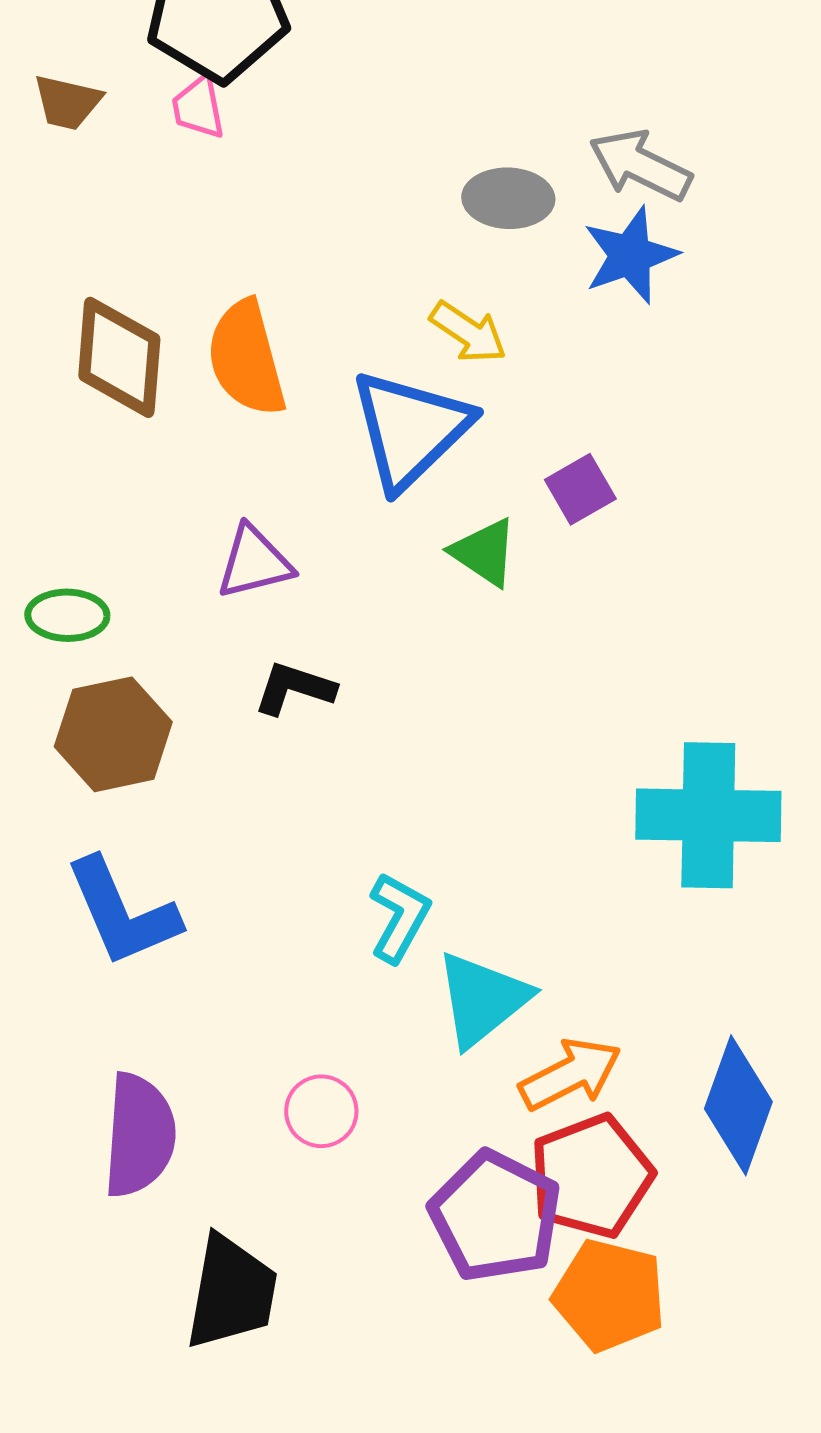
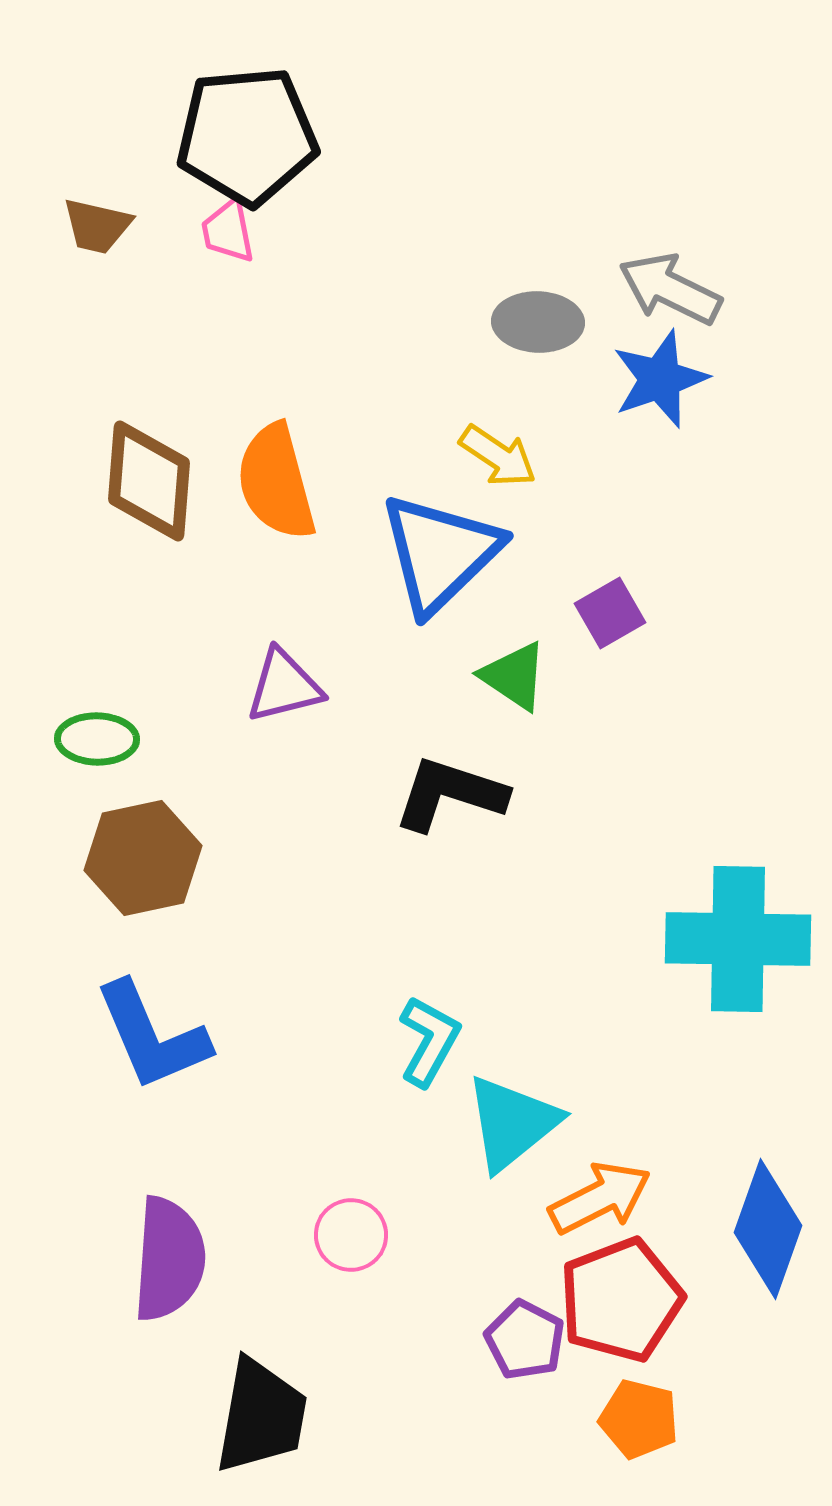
black L-shape: (294, 688) -> (450, 794), moved, size x1.4
purple pentagon: (495, 1216) -> (525, 1340), size x0.6
orange pentagon: (609, 1295) -> (639, 1419), size x0.7

